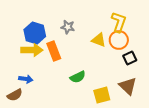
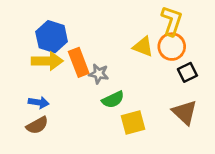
gray star: (68, 27) -> (99, 74), moved
brown semicircle: (15, 95) -> (37, 125), moved
yellow square: (102, 95) -> (133, 122), moved

